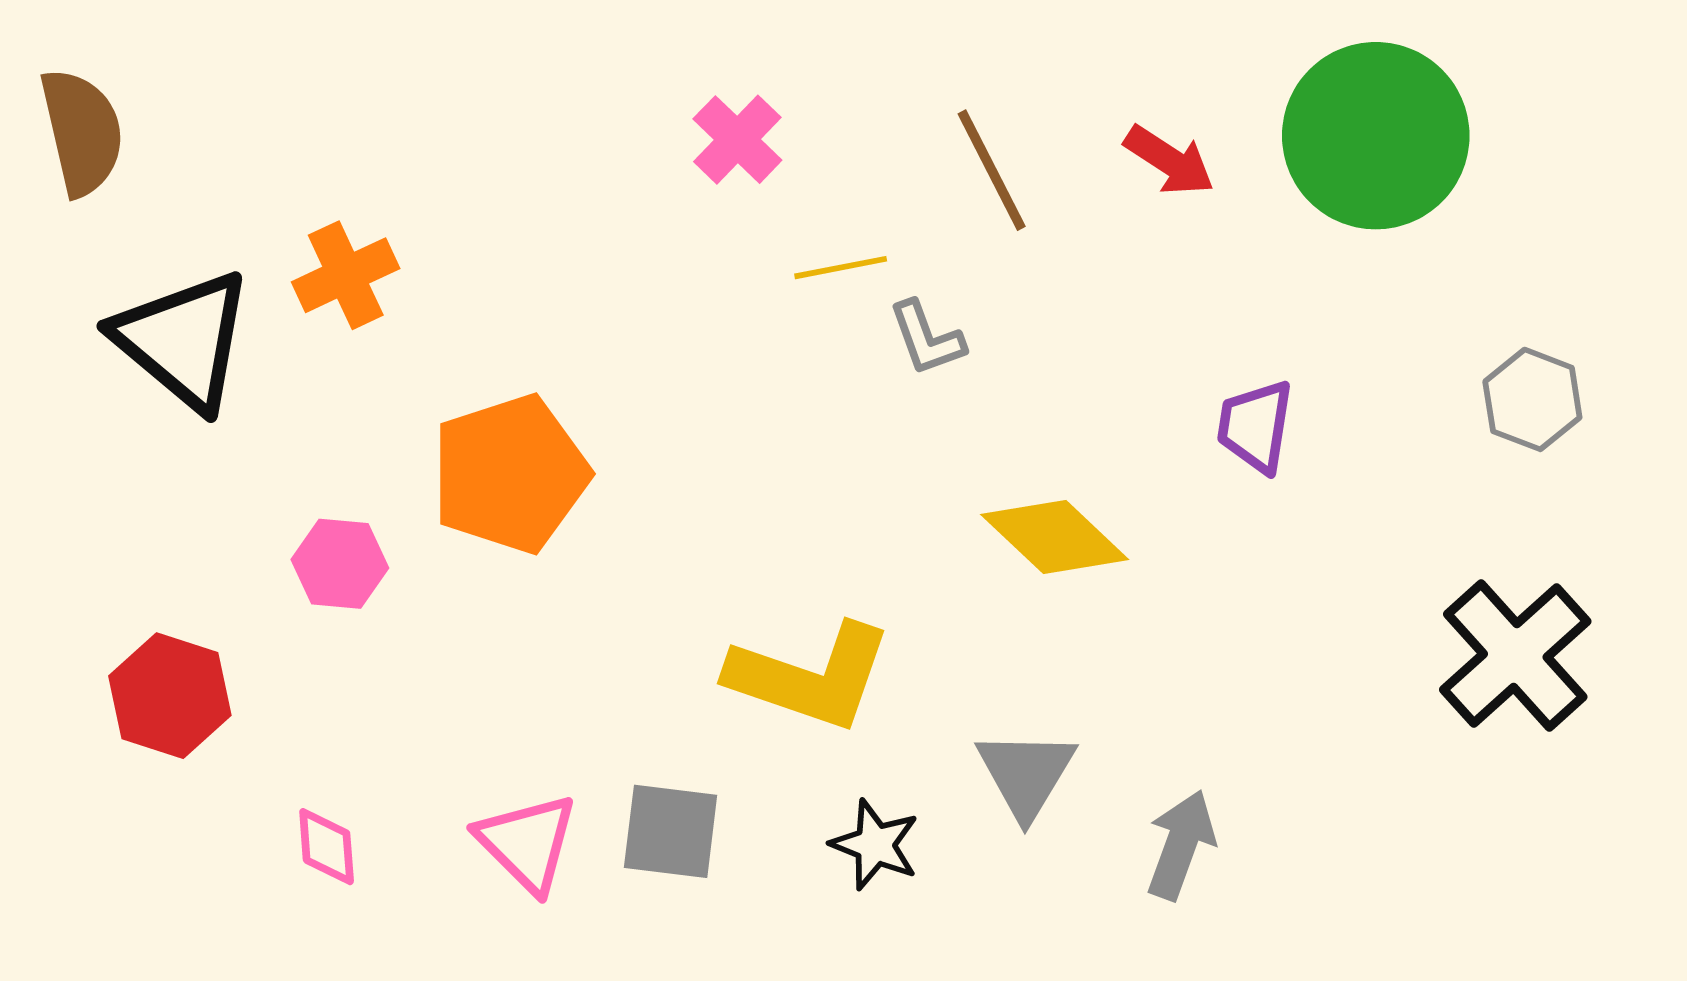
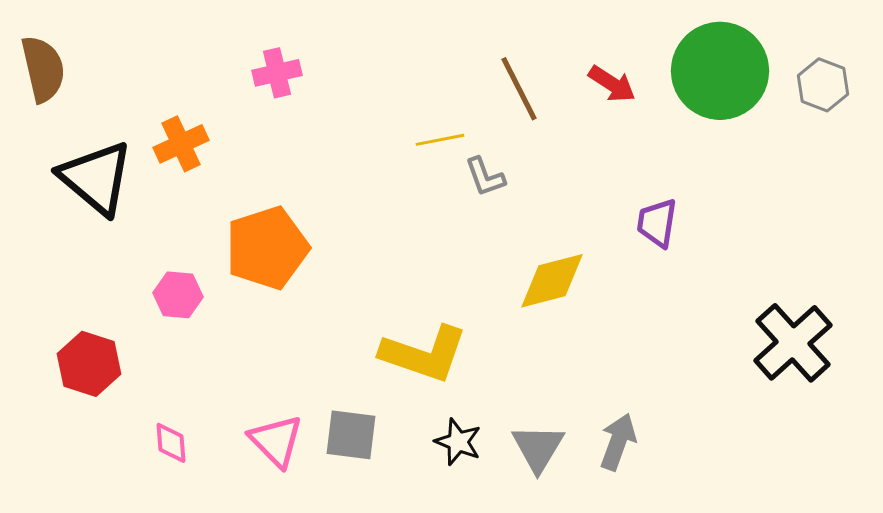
pink cross: (737, 140) -> (277, 73), moved, turned 33
gray hexagon: (1532, 399) -> (823, 85), moved
yellow diamond: (1055, 537) -> (552, 281), turned -58
gray triangle: (1026, 774) -> (538, 448), moved

